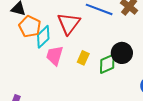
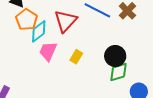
green diamond: (107, 64) -> (118, 72), moved

